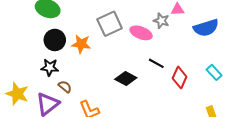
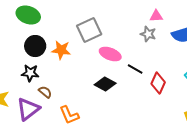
gray star: (161, 21) -> (148, 34), moved
pink ellipse: (141, 33) -> (110, 54), moved

